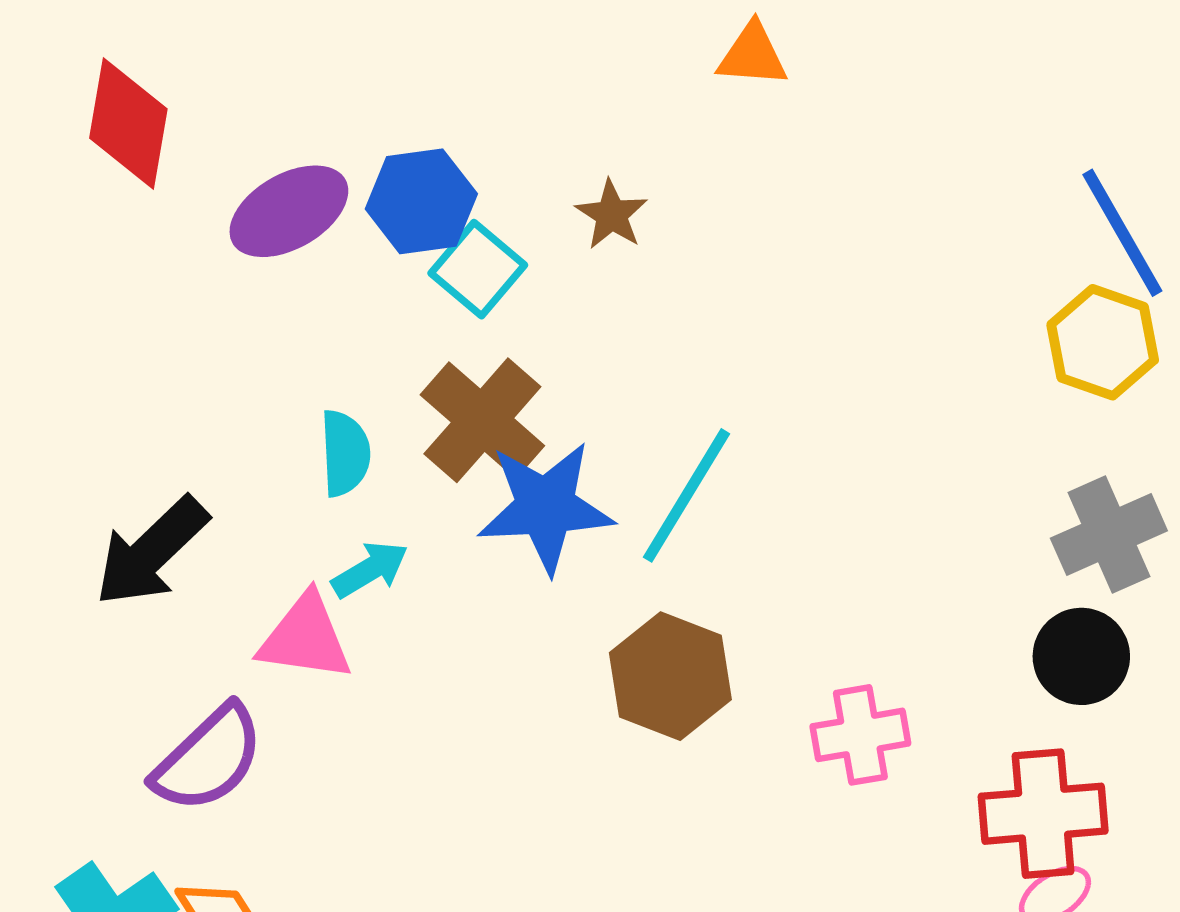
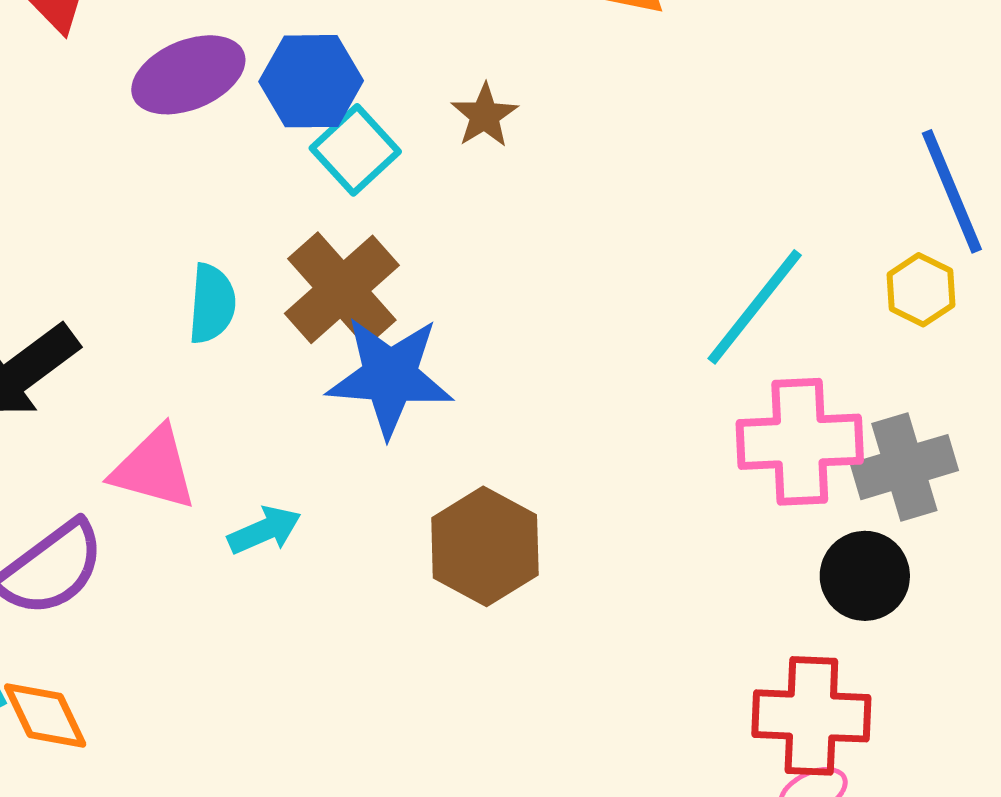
yellow hexagon: (1103, 342) -> (921, 290), size x0.7
cyan line: (687, 495) -> (755, 307), moved
cyan arrow: (370, 569) -> (265, 530), moved
pink cross: (860, 735) -> (800, 442), moved, size x1.4

